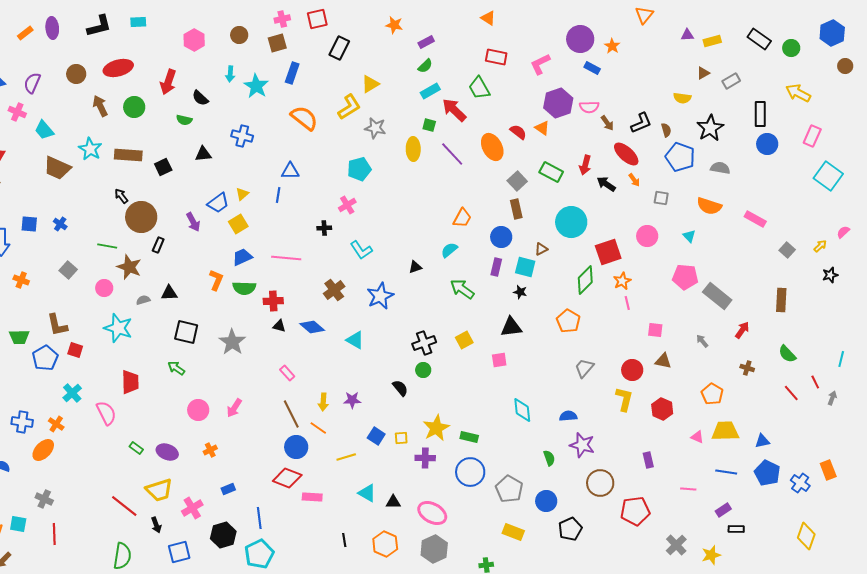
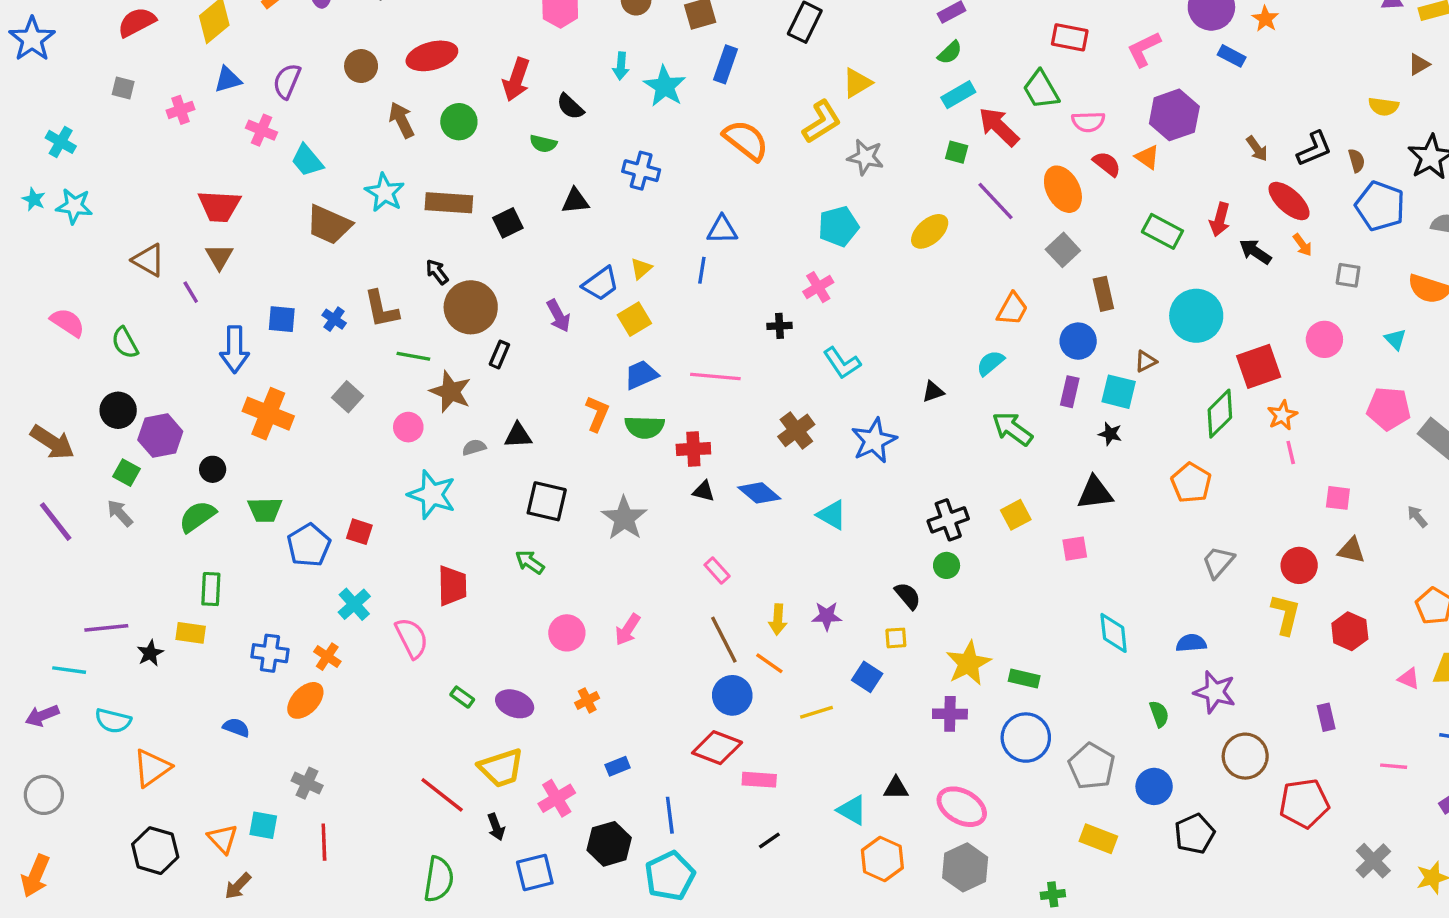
pink semicircle: (589, 107) -> (1088, 122), moved
yellow ellipse: (413, 149) -> (930, 231), moved, turned 50
gray square: (517, 181) -> (1063, 250), moved
orange cross: (21, 280) -> (268, 414), size x1.8
brown L-shape: (57, 325) -> (381, 309), moved
yellow square: (401, 438) -> (896, 638), moved
cyan triangle: (367, 493) -> (852, 810), moved
black line: (344, 540) -> (769, 840), moved, turned 64

